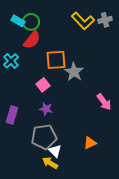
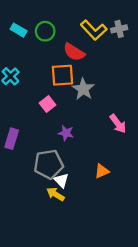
green circle: (31, 22) -> (45, 31), moved
red semicircle: (32, 40) -> (74, 52), moved, turned 84
purple star: (46, 109) -> (66, 133), moved

